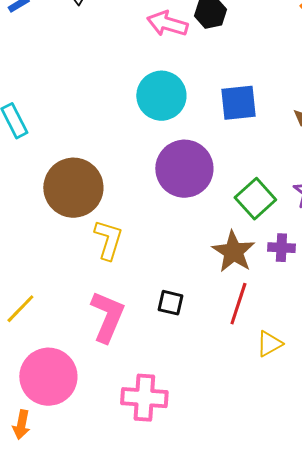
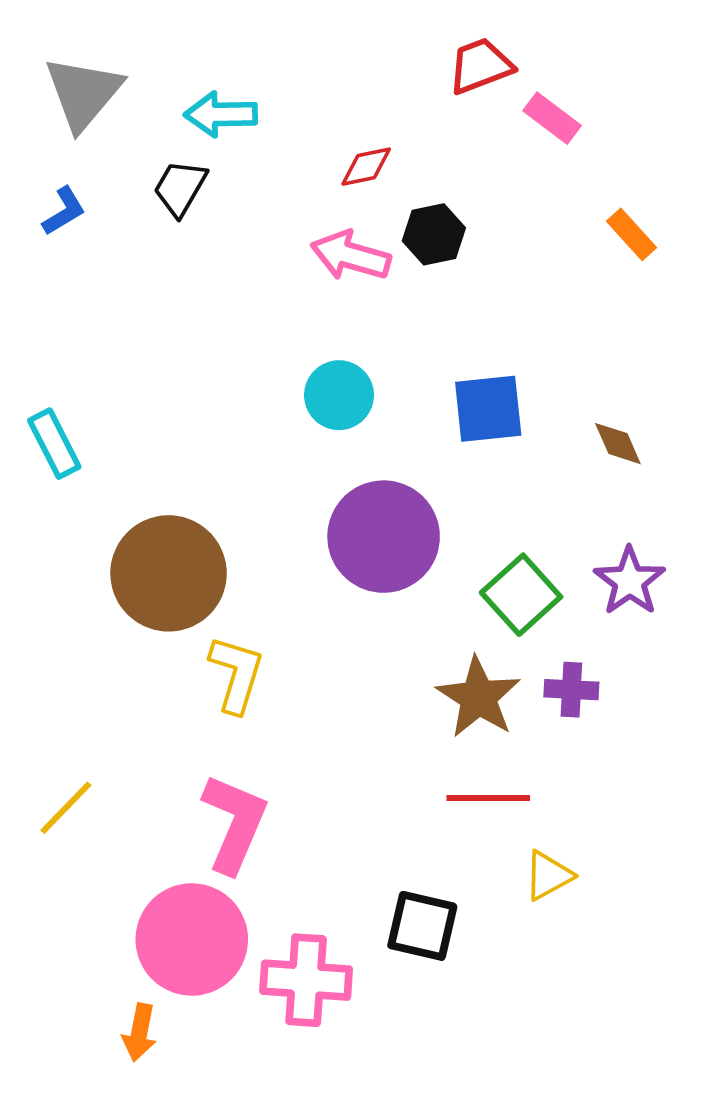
cyan circle: (161, 96) -> (339, 395), size x0.7
black square: (170, 303) -> (422, 926), moved, size x1.4
red line: (238, 304) -> (488, 798), turned 72
pink circle: (48, 377) -> (192, 939), moved
orange arrow: (21, 425) -> (139, 1032), moved

